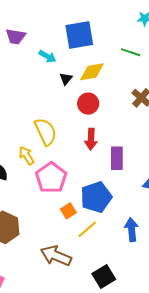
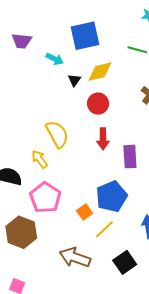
pink pentagon: (51, 178) -> (45, 198), moved
black square: (104, 277) -> (125, 262), moved

